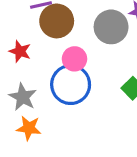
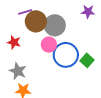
gray circle: (111, 27) -> (55, 25), moved
blue circle: (71, 85) -> (66, 55), moved

